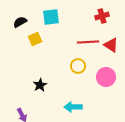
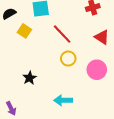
yellow square: (35, 39) -> (24, 31), turned -32
red line: (88, 42) -> (62, 34), moved, turned 50

